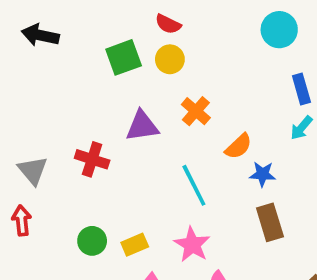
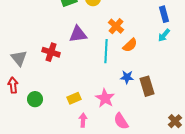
orange cross: (196, 111) -> (116, 26), moved
blue star: (263, 174) -> (127, 77), moved
cyan line: (194, 185) -> (106, 51), moved, turned 30
green circle: (92, 241) -> (35, 99), moved

